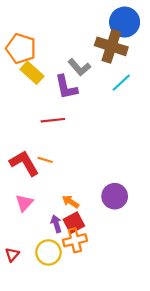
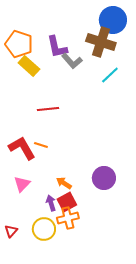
purple L-shape: (66, 87) -> (57, 47), moved

